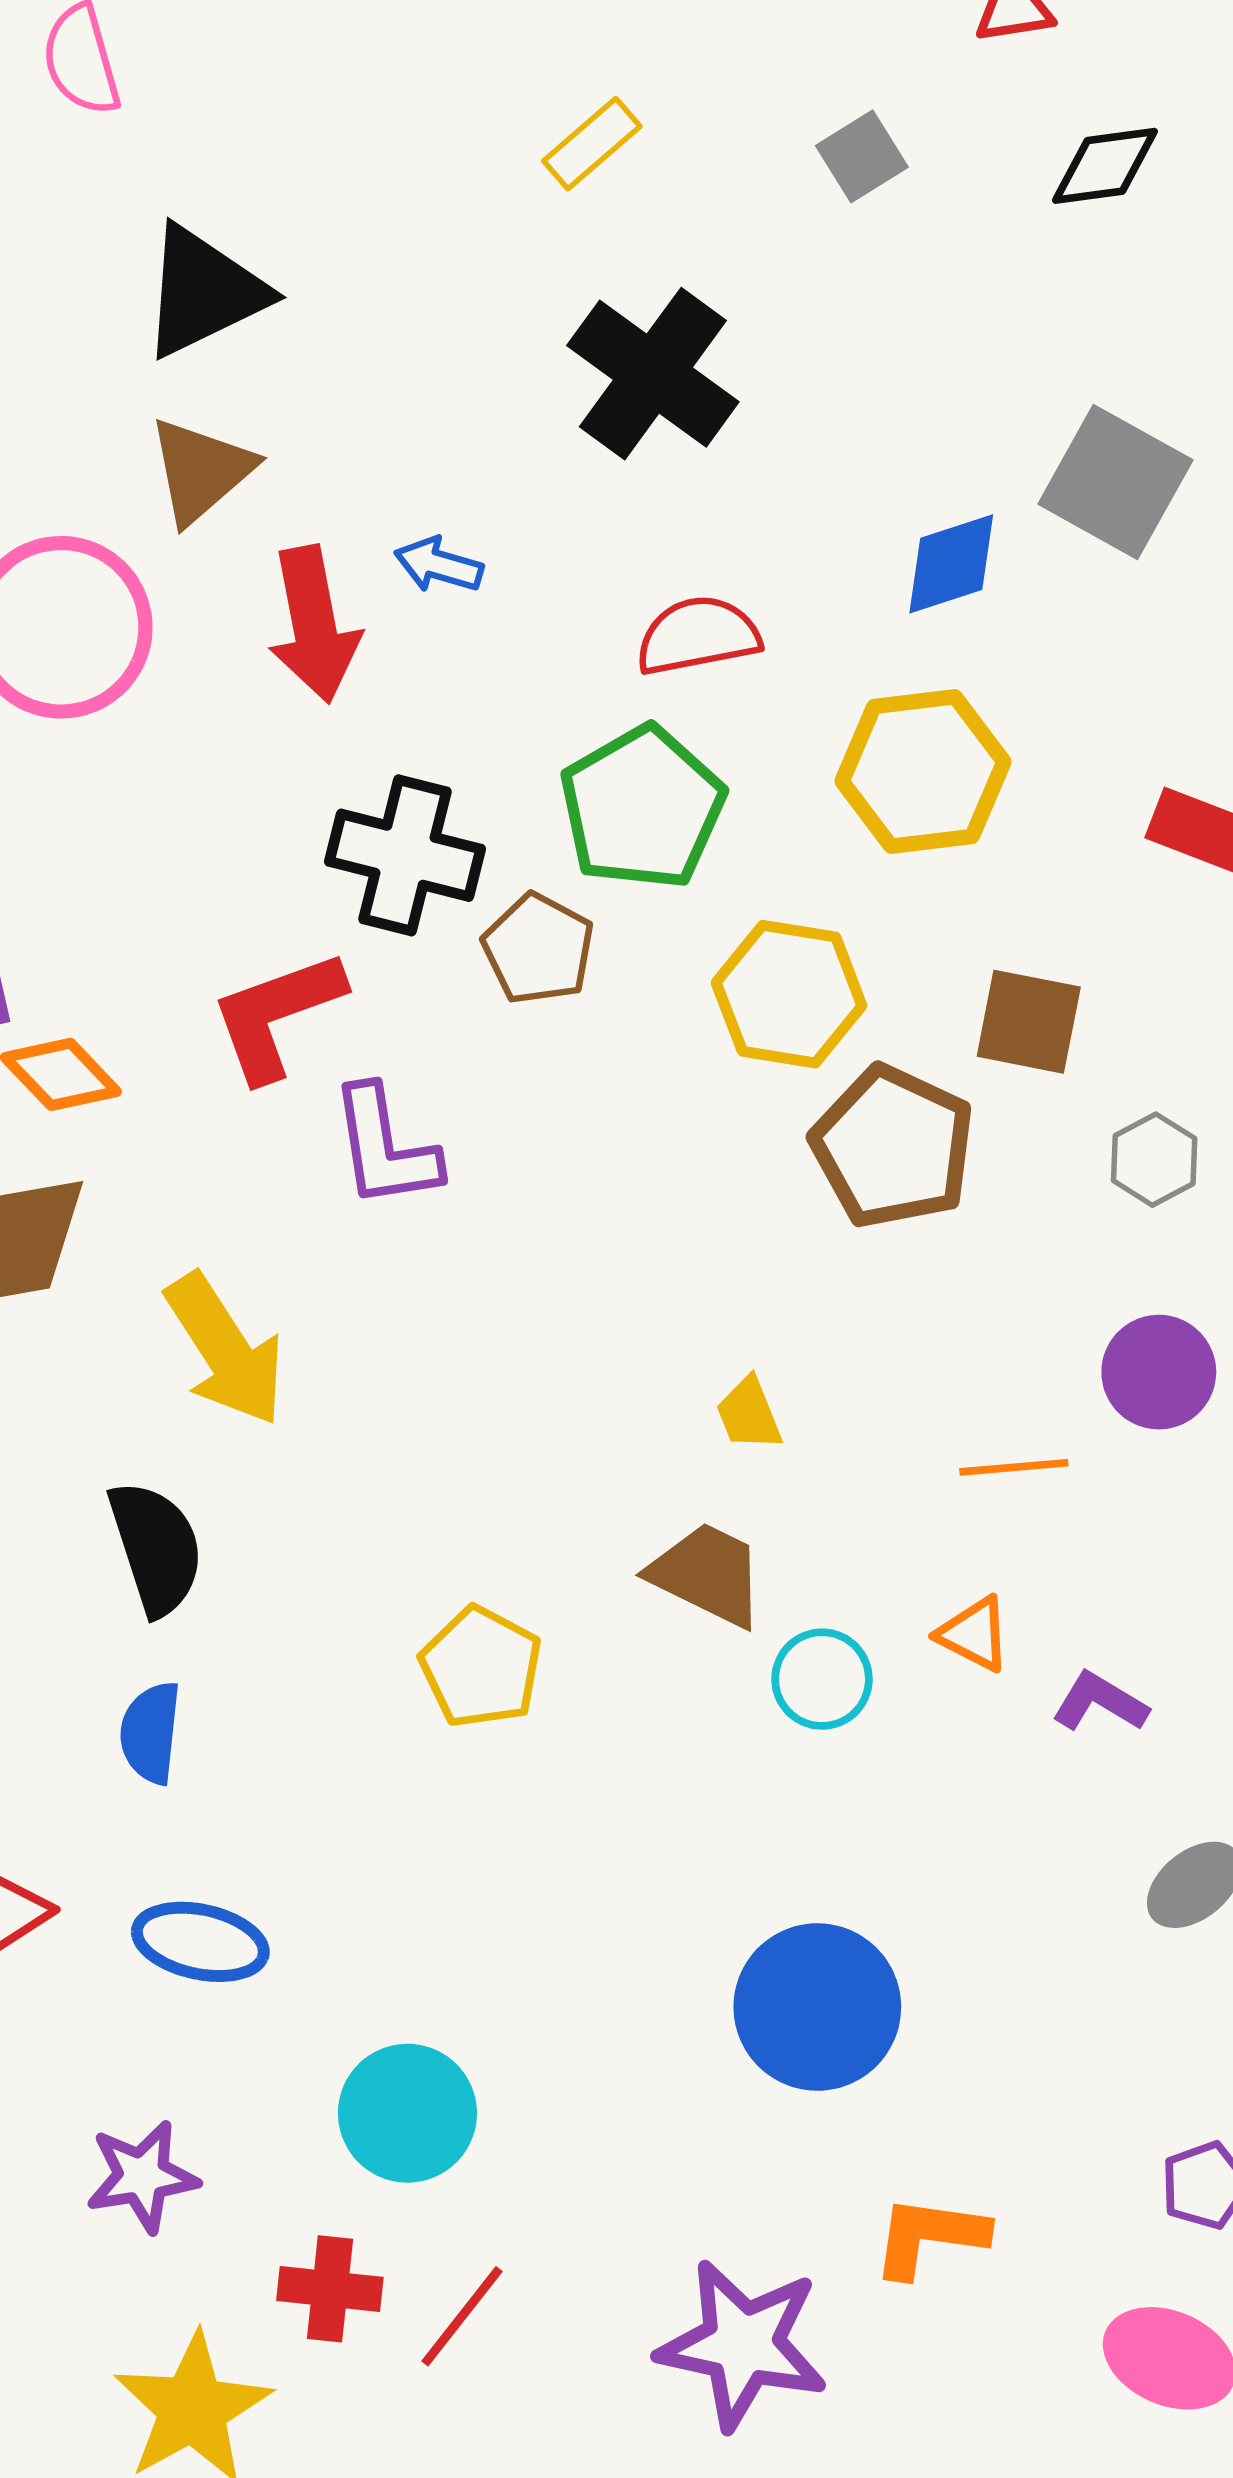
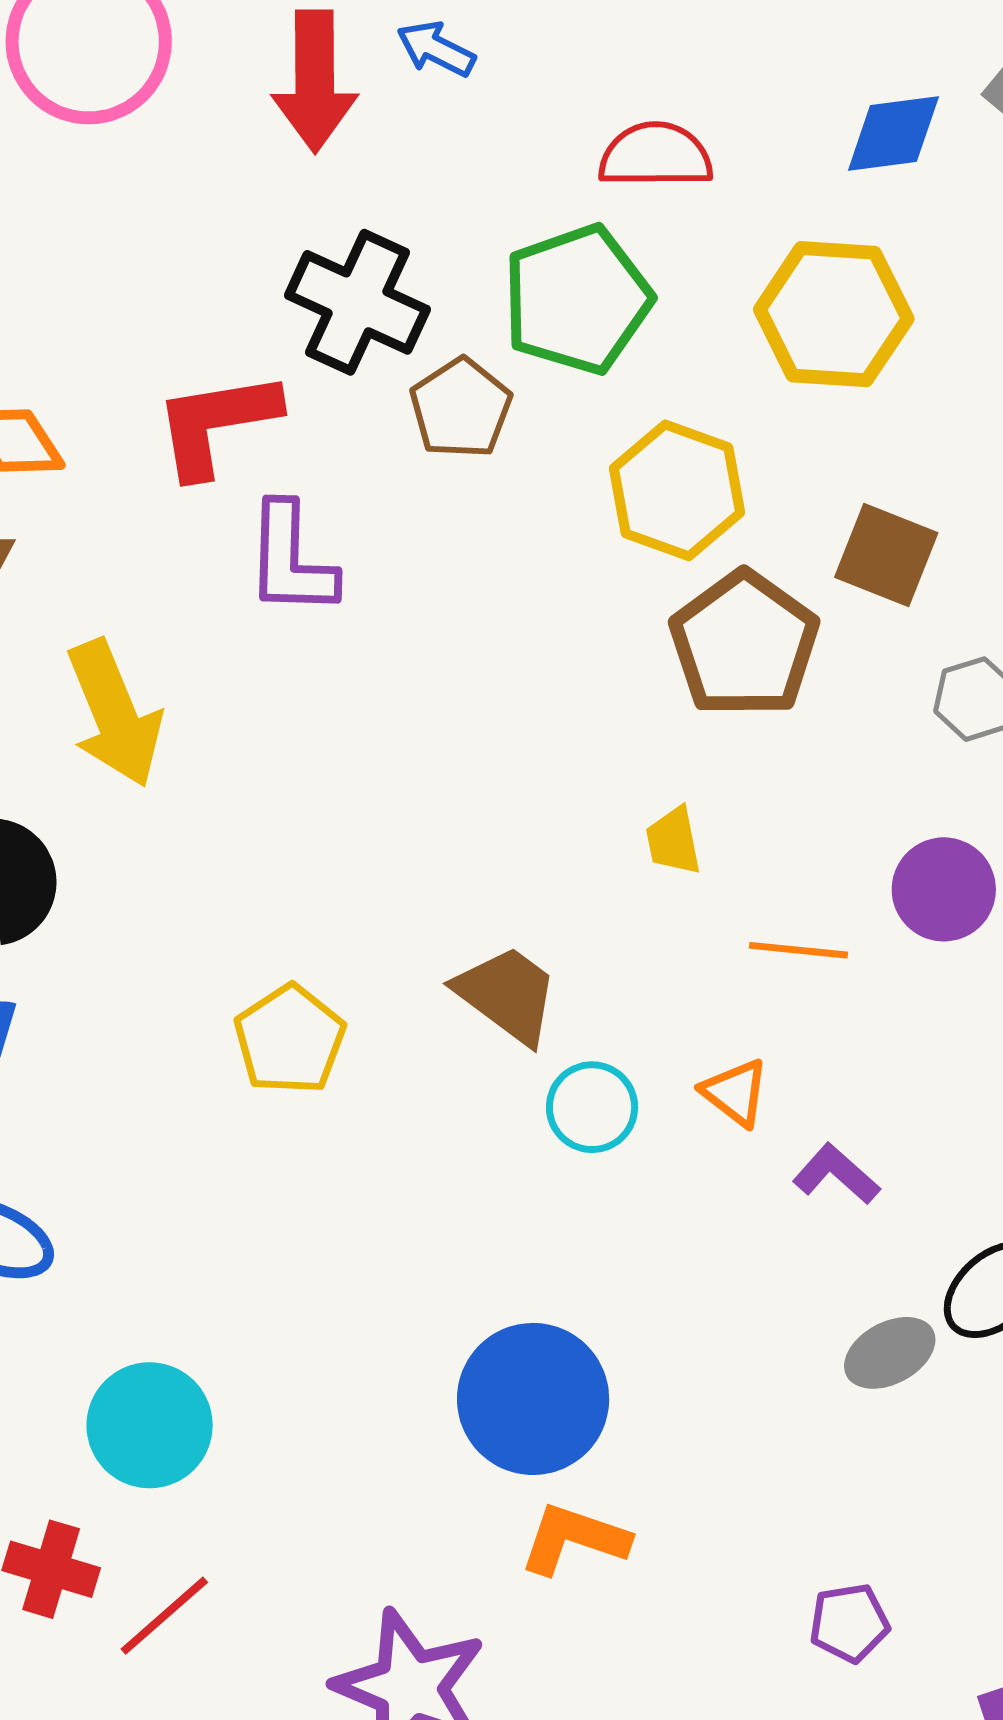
yellow trapezoid: (749, 1414) -> (673, 841), moved
orange L-shape: (929, 2236) -> (574, 1539), moved

